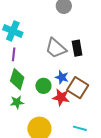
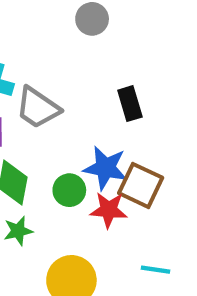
gray trapezoid: (56, 48) -> (38, 108), moved
blue star: (62, 77) -> (105, 168), size x1.5

